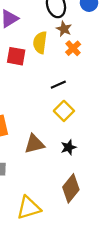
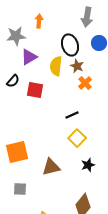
yellow semicircle: (40, 43) -> (56, 66), moved
black star: (69, 147) -> (88, 165), moved

